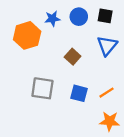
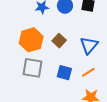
orange hexagon: (27, 35) -> (31, 40), moved
blue triangle: (107, 46) -> (89, 45), moved

